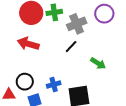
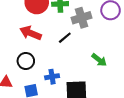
black line: (71, 47) -> (65, 38), moved
black circle: (25, 82) -> (26, 61), moved

